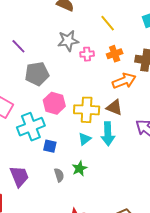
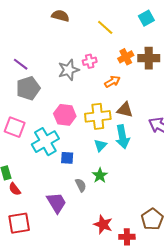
gray star: (68, 41) -> (69, 70), moved
orange cross: (115, 54) -> (126, 57), moved
gray pentagon: (37, 74) -> (28, 88), moved
orange arrow: (124, 81) -> (112, 82), moved, size x0.7
purple trapezoid: (19, 176) -> (56, 203), moved

